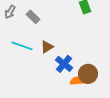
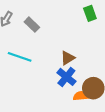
brown triangle: (47, 47) -> (68, 58), moved

